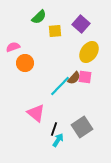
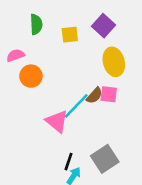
green semicircle: (39, 17) -> (36, 24), moved, turned -49
yellow ellipse: (89, 52) -> (114, 62), turned -50
pink triangle: (36, 113) -> (57, 121), moved

